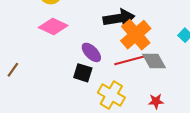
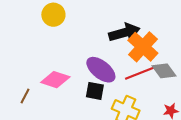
pink diamond: (53, 27) -> (55, 80), moved
purple ellipse: (91, 52) -> (101, 70), size x1.4

